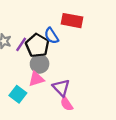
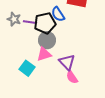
purple line: (21, 44) -> (30, 22), turned 64
black pentagon: (37, 45) -> (45, 23), turned 30

